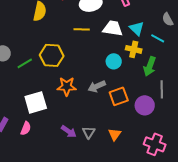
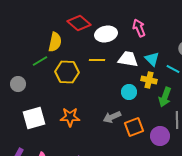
yellow hexagon: (52, 55) -> (67, 72), moved
green line: (25, 63) -> (40, 61), moved
orange star: (67, 86) -> (70, 117), moved
white square: (36, 102) -> (34, 118), moved

